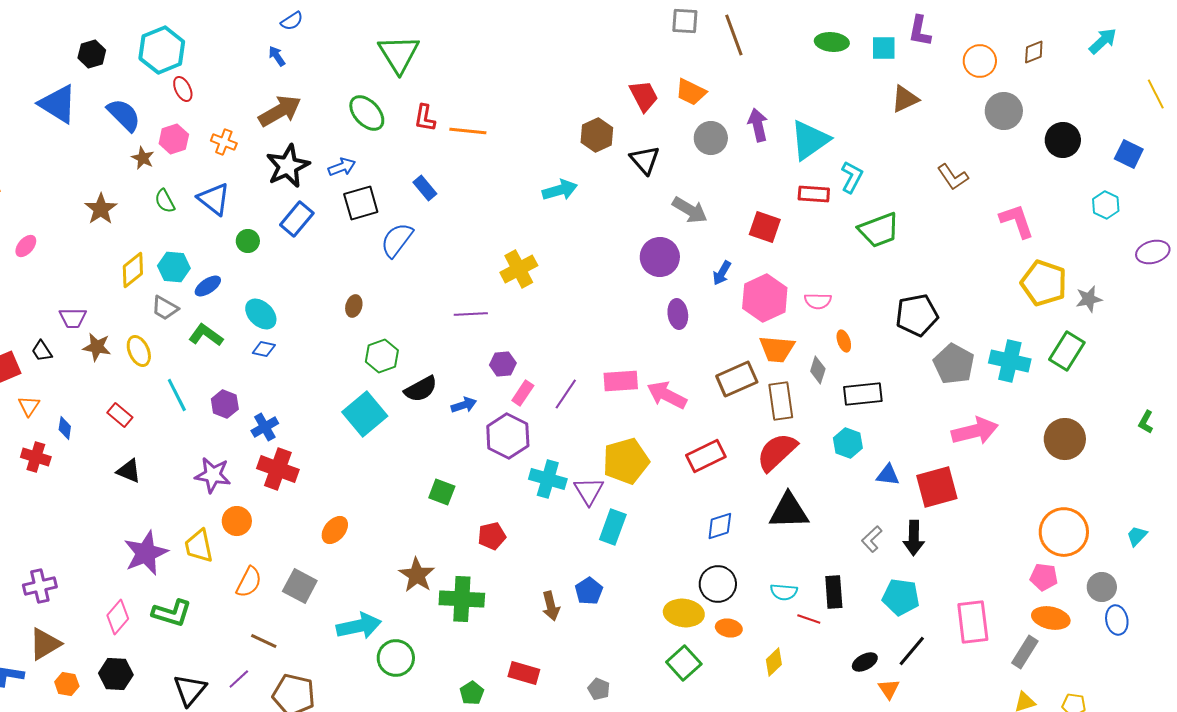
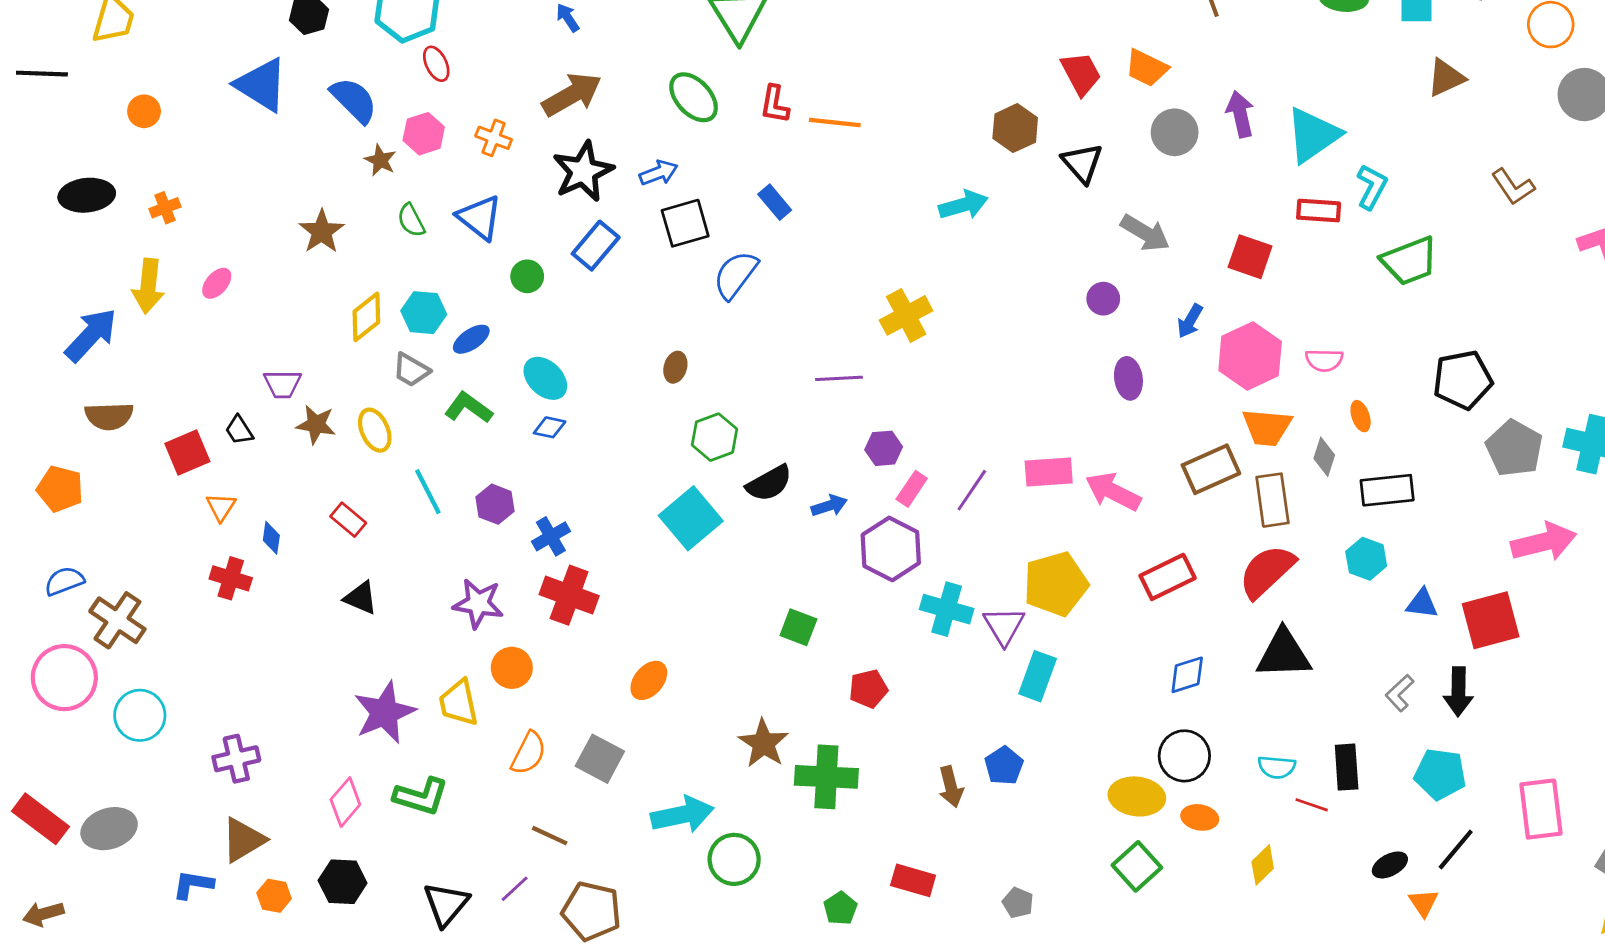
purple circle: (660, 257) -> (1103, 299), size x0.6

